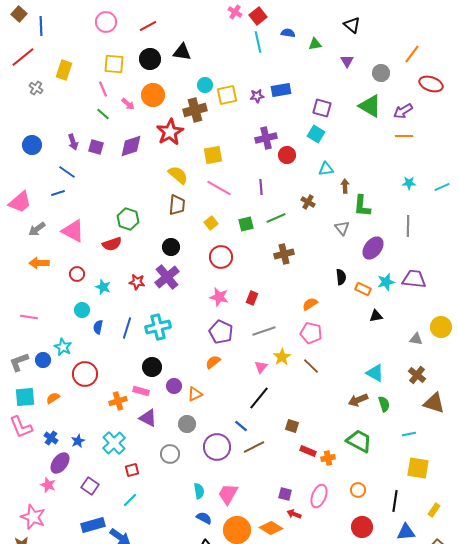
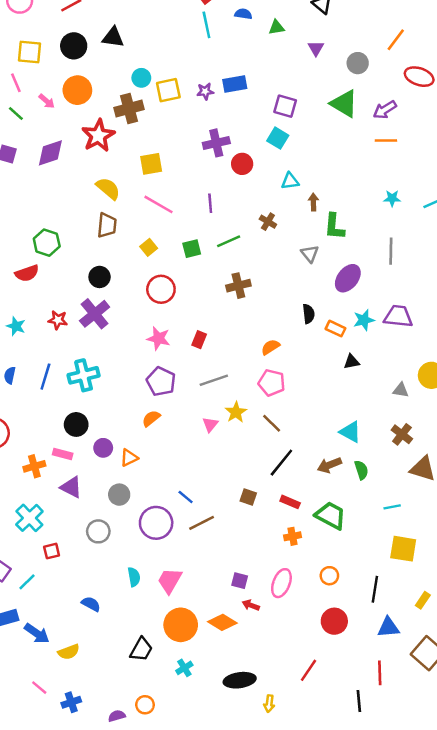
black line: (259, 398) -> (281, 463), moved
red rectangle: (308, 451) -> (290, 502), moved
cyan line: (130, 500) -> (27, 582), moved
blue semicircle: (204, 518) -> (91, 604), moved

